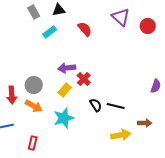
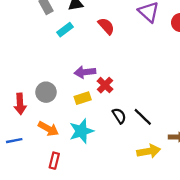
yellow rectangle: (65, 90) -> (83, 98), turned 32
orange arrow: (34, 106) -> (48, 129), moved
black line: (116, 106) -> (143, 117), turned 30
red rectangle: (33, 143) -> (54, 161), moved

